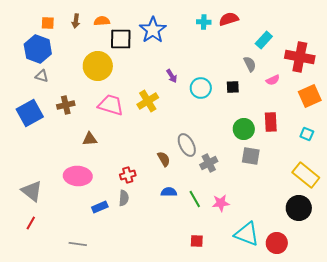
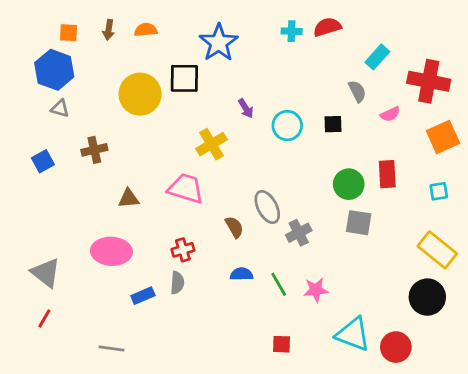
black square: (121, 39) -> (184, 78), moved
pink trapezoid: (111, 105) -> (186, 188), moved
blue square: (30, 113) -> (43, 161), size x0.6
cyan square: (307, 134) -> (439, 191), turned -32

